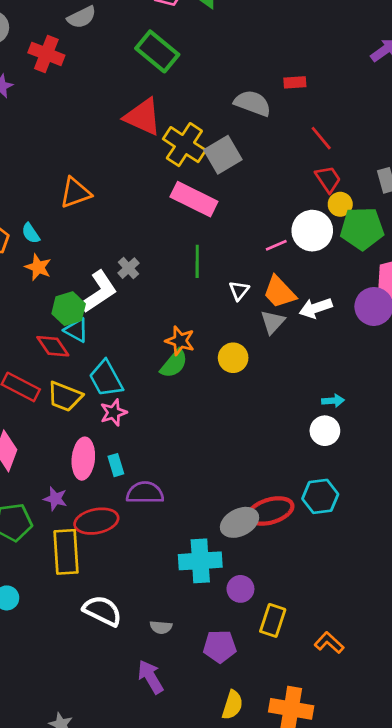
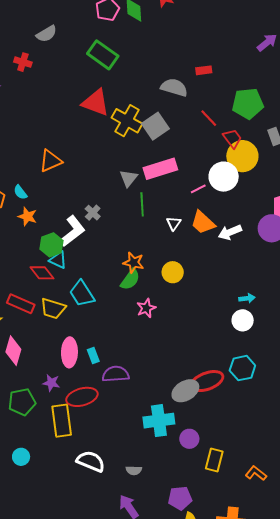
red cross: (46, 54) -> (23, 62), size x0.7
red line: (321, 138) -> (209, 118), moved
pink rectangle: (194, 199) -> (160, 169), moved, turned -40
yellow circle: (340, 204) -> (242, 156), size x1.8
green pentagon: (362, 229) -> (248, 104), moved
gray triangle: (273, 322) -> (129, 178), moved
pink star: (114, 413) -> (146, 308), moved
purple pentagon: (220, 646) -> (180, 498), moved

